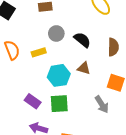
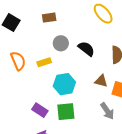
brown triangle: (84, 68) -> (101, 81), moved

